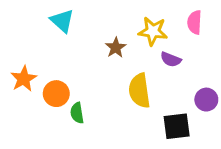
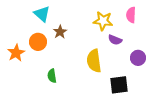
brown star: (116, 48) -> (60, 32), moved
orange circle: (56, 94) -> (38, 42), moved
purple circle: (206, 100) -> (138, 58), moved

